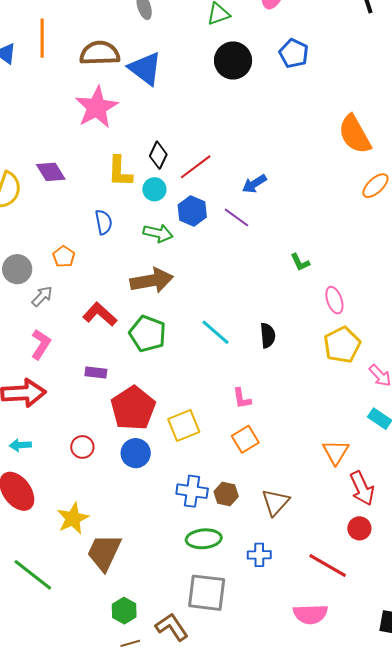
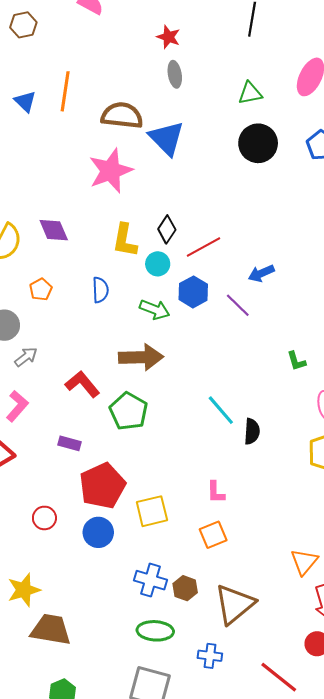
orange pentagon: (64, 257) -> (41, 289), moved
cyan line: (215, 332) -> (221, 410), moved
brown triangle: (275, 502) -> (235, 604), size x1.4
brown trapezoid: (104, 552) -> (51, 630), turned 66

